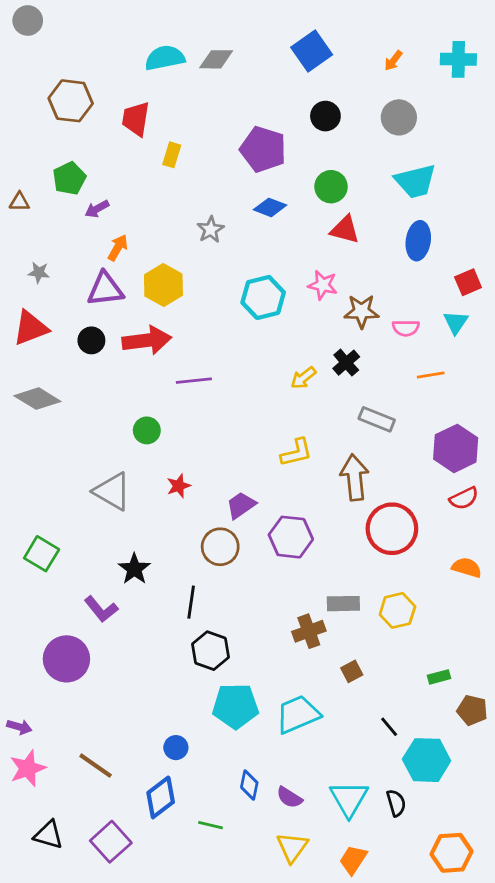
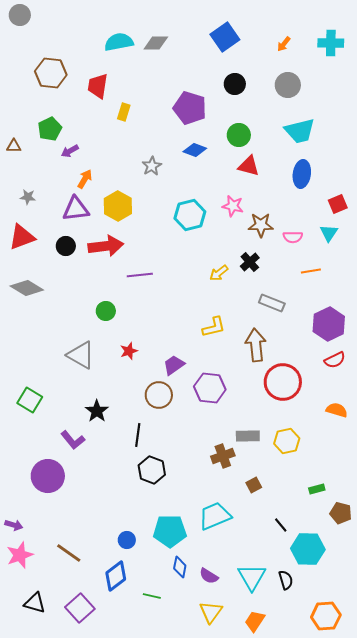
cyan pentagon: (235, 706) -> (170, 531), moved

